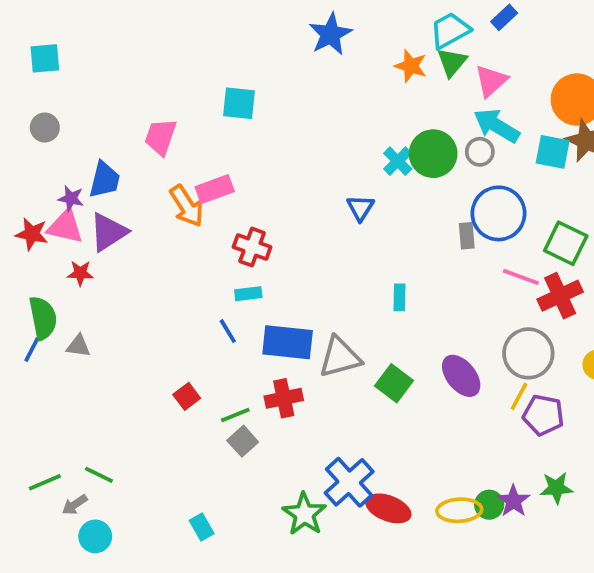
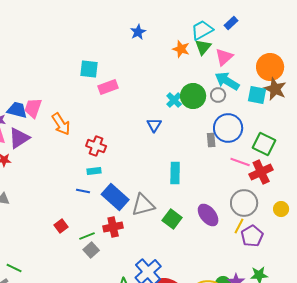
blue star: (330, 34) -> (138, 32), size x0.7
pink trapezoid: (161, 137) -> (33, 108), moved
blue trapezoid: (105, 180) -> (17, 110), turned -90
pink rectangle: (215, 189) -> (108, 87), moved
cyan rectangle: (400, 297) -> (175, 173), size x1.5
blue line: (228, 331) -> (83, 191), turned -48
blue rectangle: (288, 342) -> (115, 197), turned 36
purple pentagon: (543, 415) -> (252, 236), turned 30

